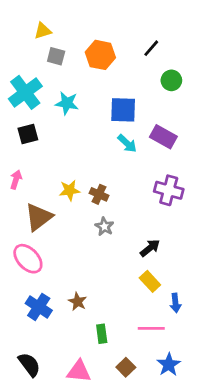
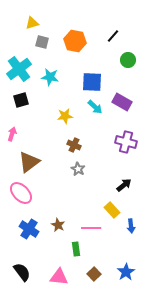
yellow star: (70, 190) -> (65, 116), moved
black arrow: (150, 248) -> (124, 185), moved
pink line: (151, 328) -> (91, 228), moved

